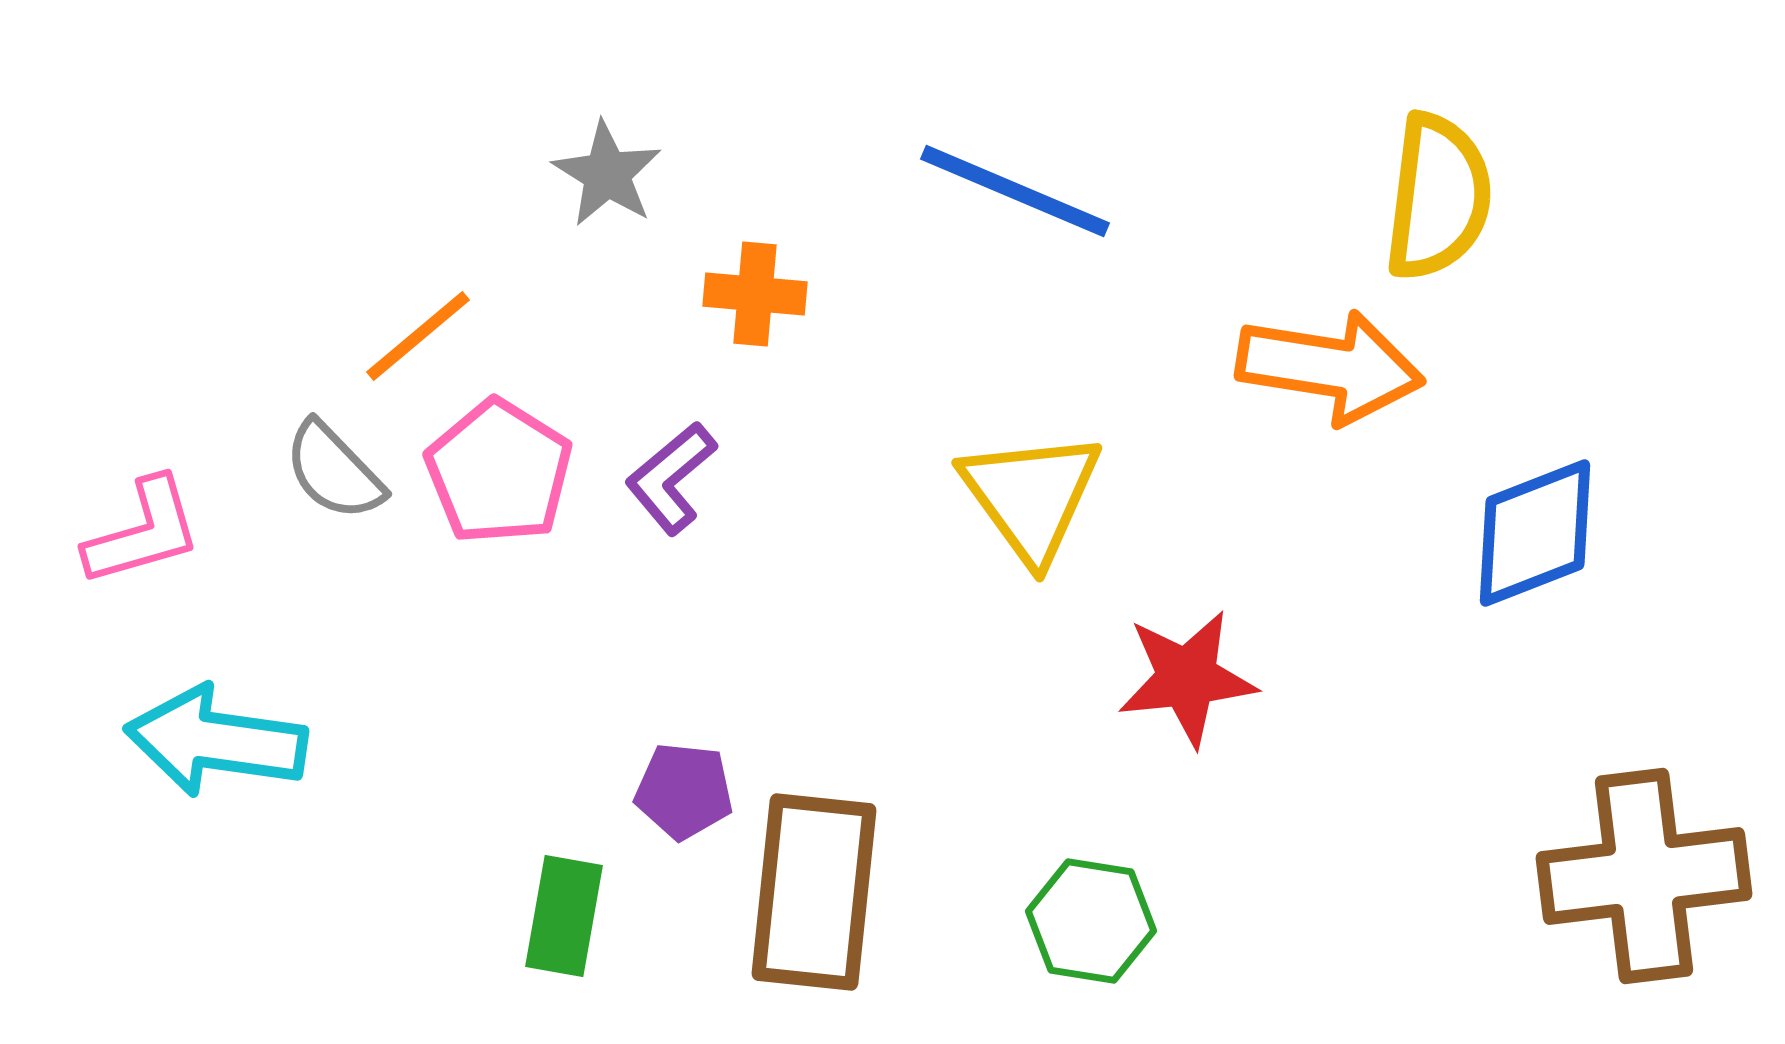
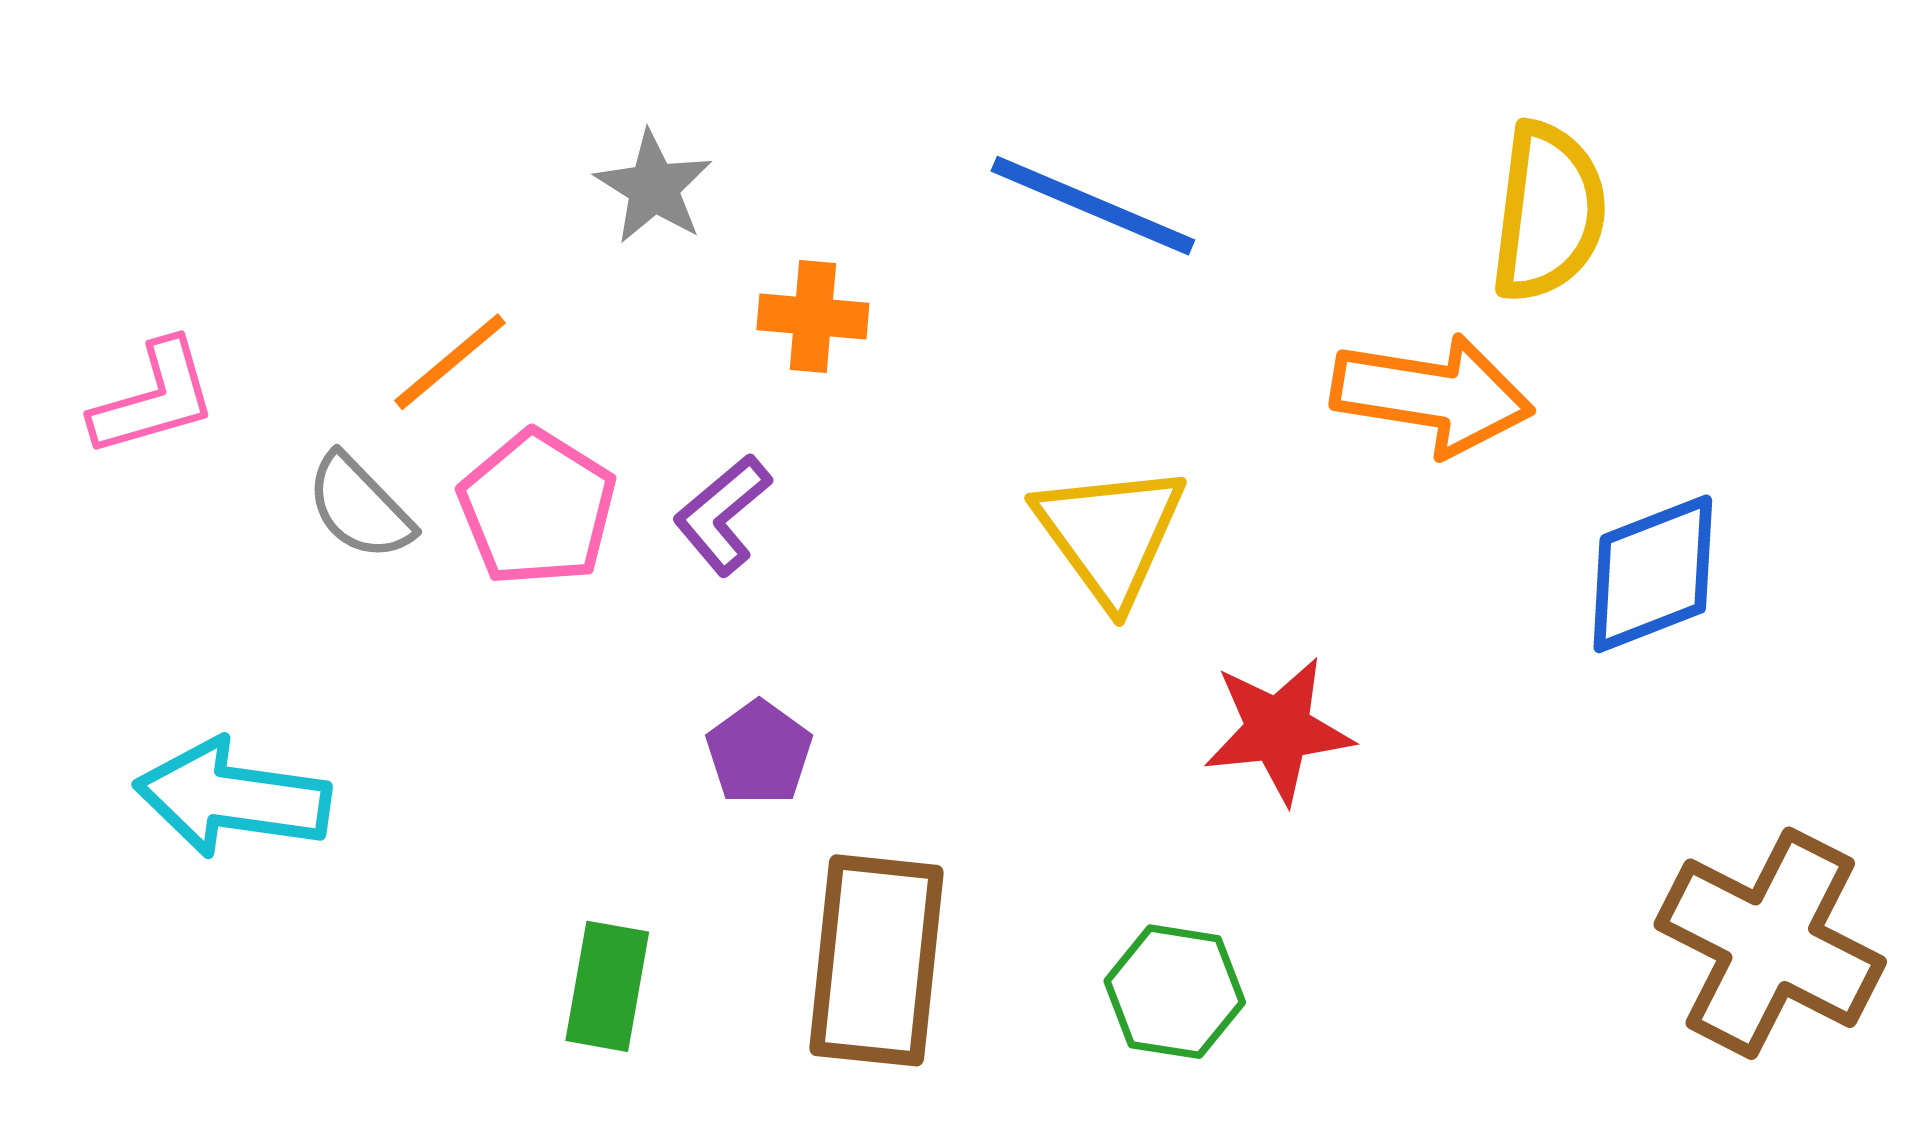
pink L-shape: (143, 532) -> (154, 398), moved
purple pentagon: (684, 791) -> (759, 753), moved, turned 30
brown cross: (1644, 876) -> (1770, 943), turned 34

